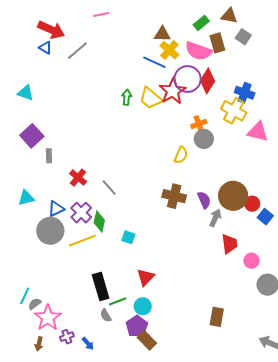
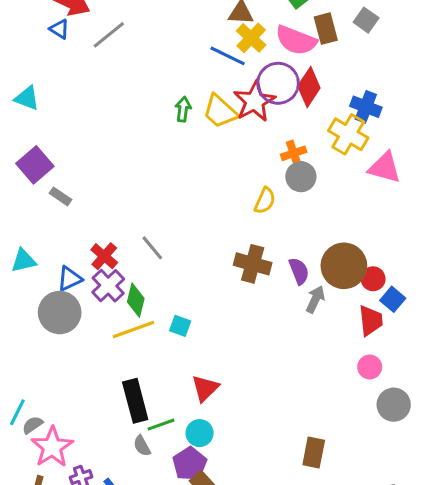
gray rectangle: (49, 156) -> (61, 196), turned -56
red cross: (78, 178) -> (104, 256), moved
yellow line: (82, 241) -> (134, 330), moved
red trapezoid: (229, 244) -> (371, 321), moved

